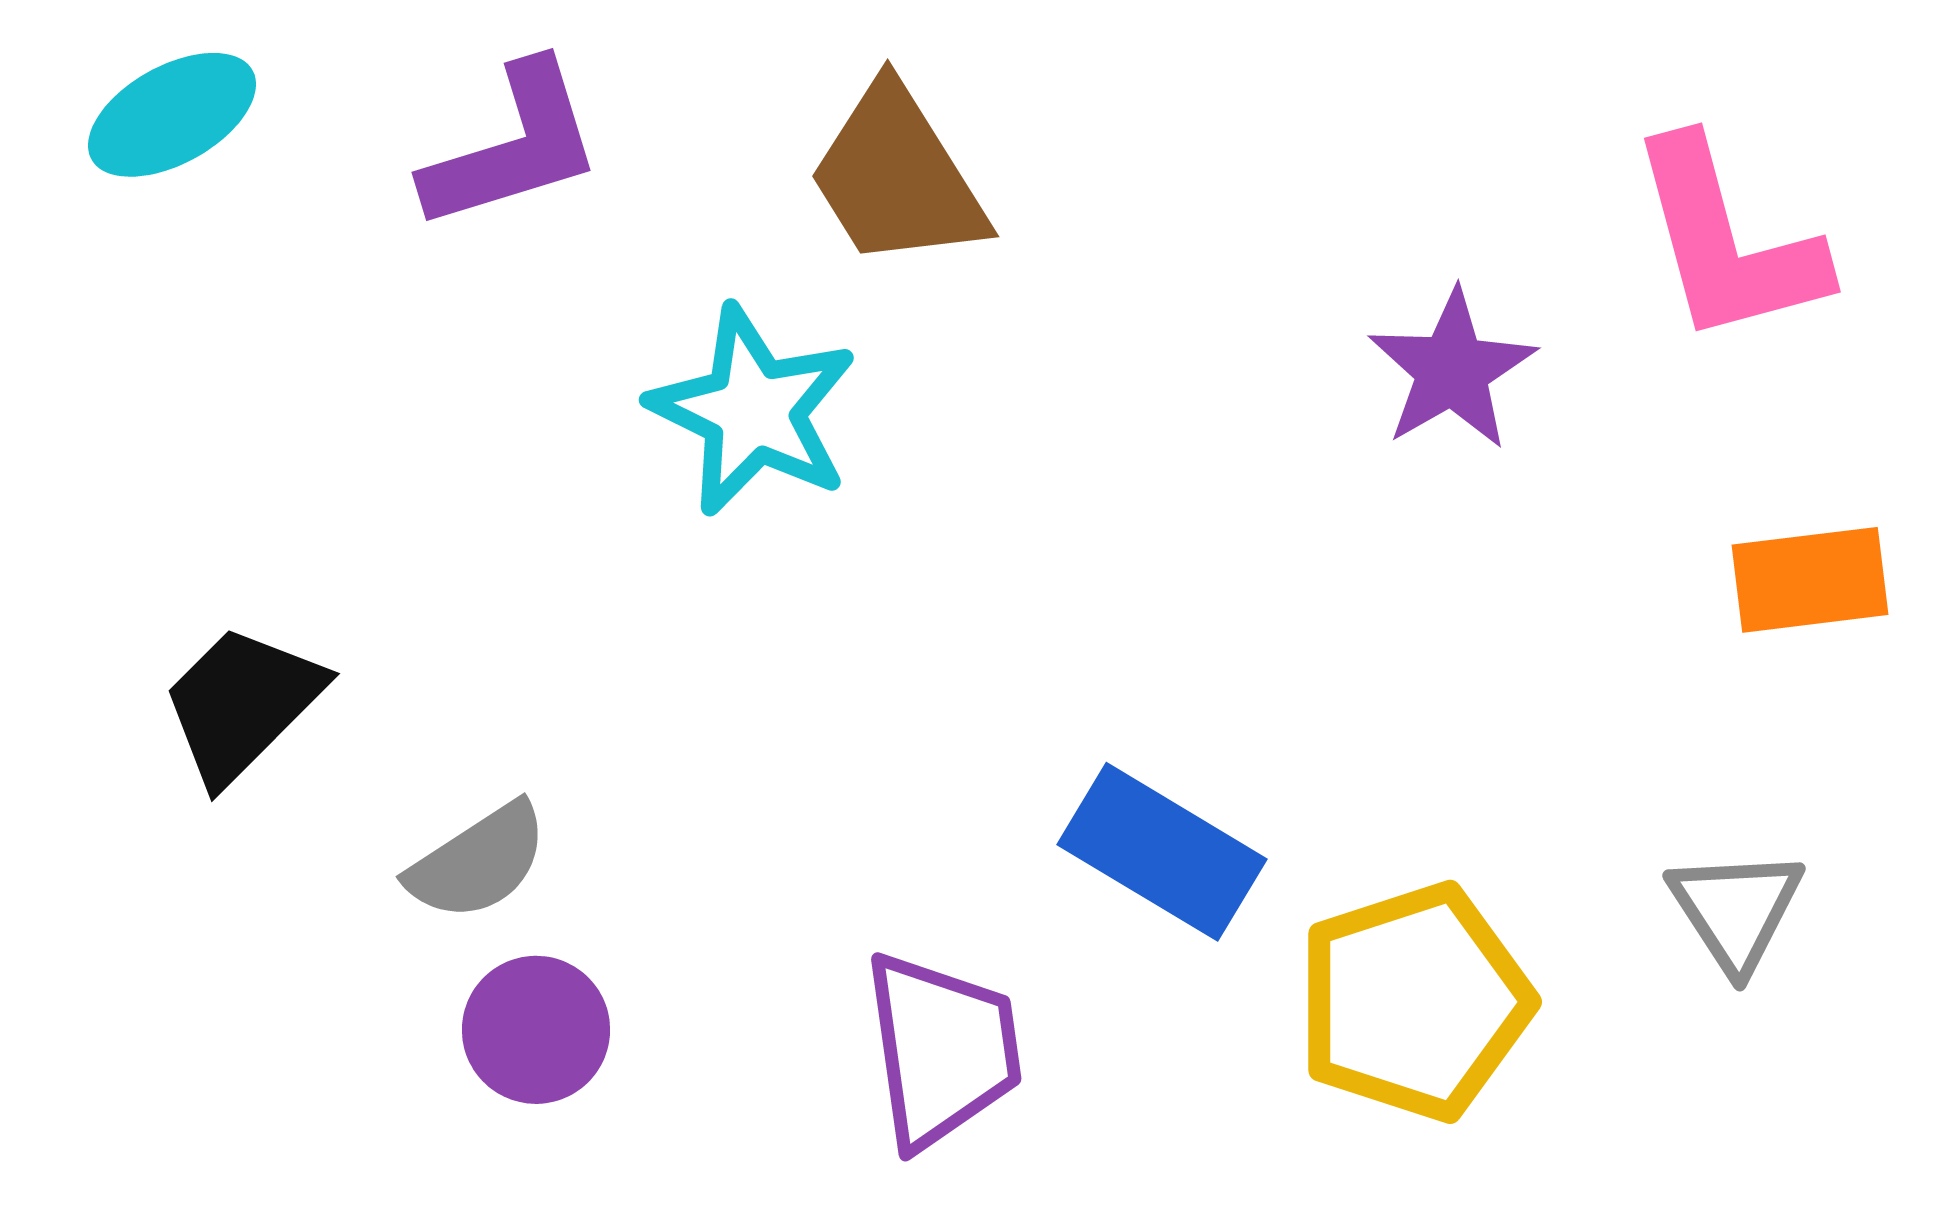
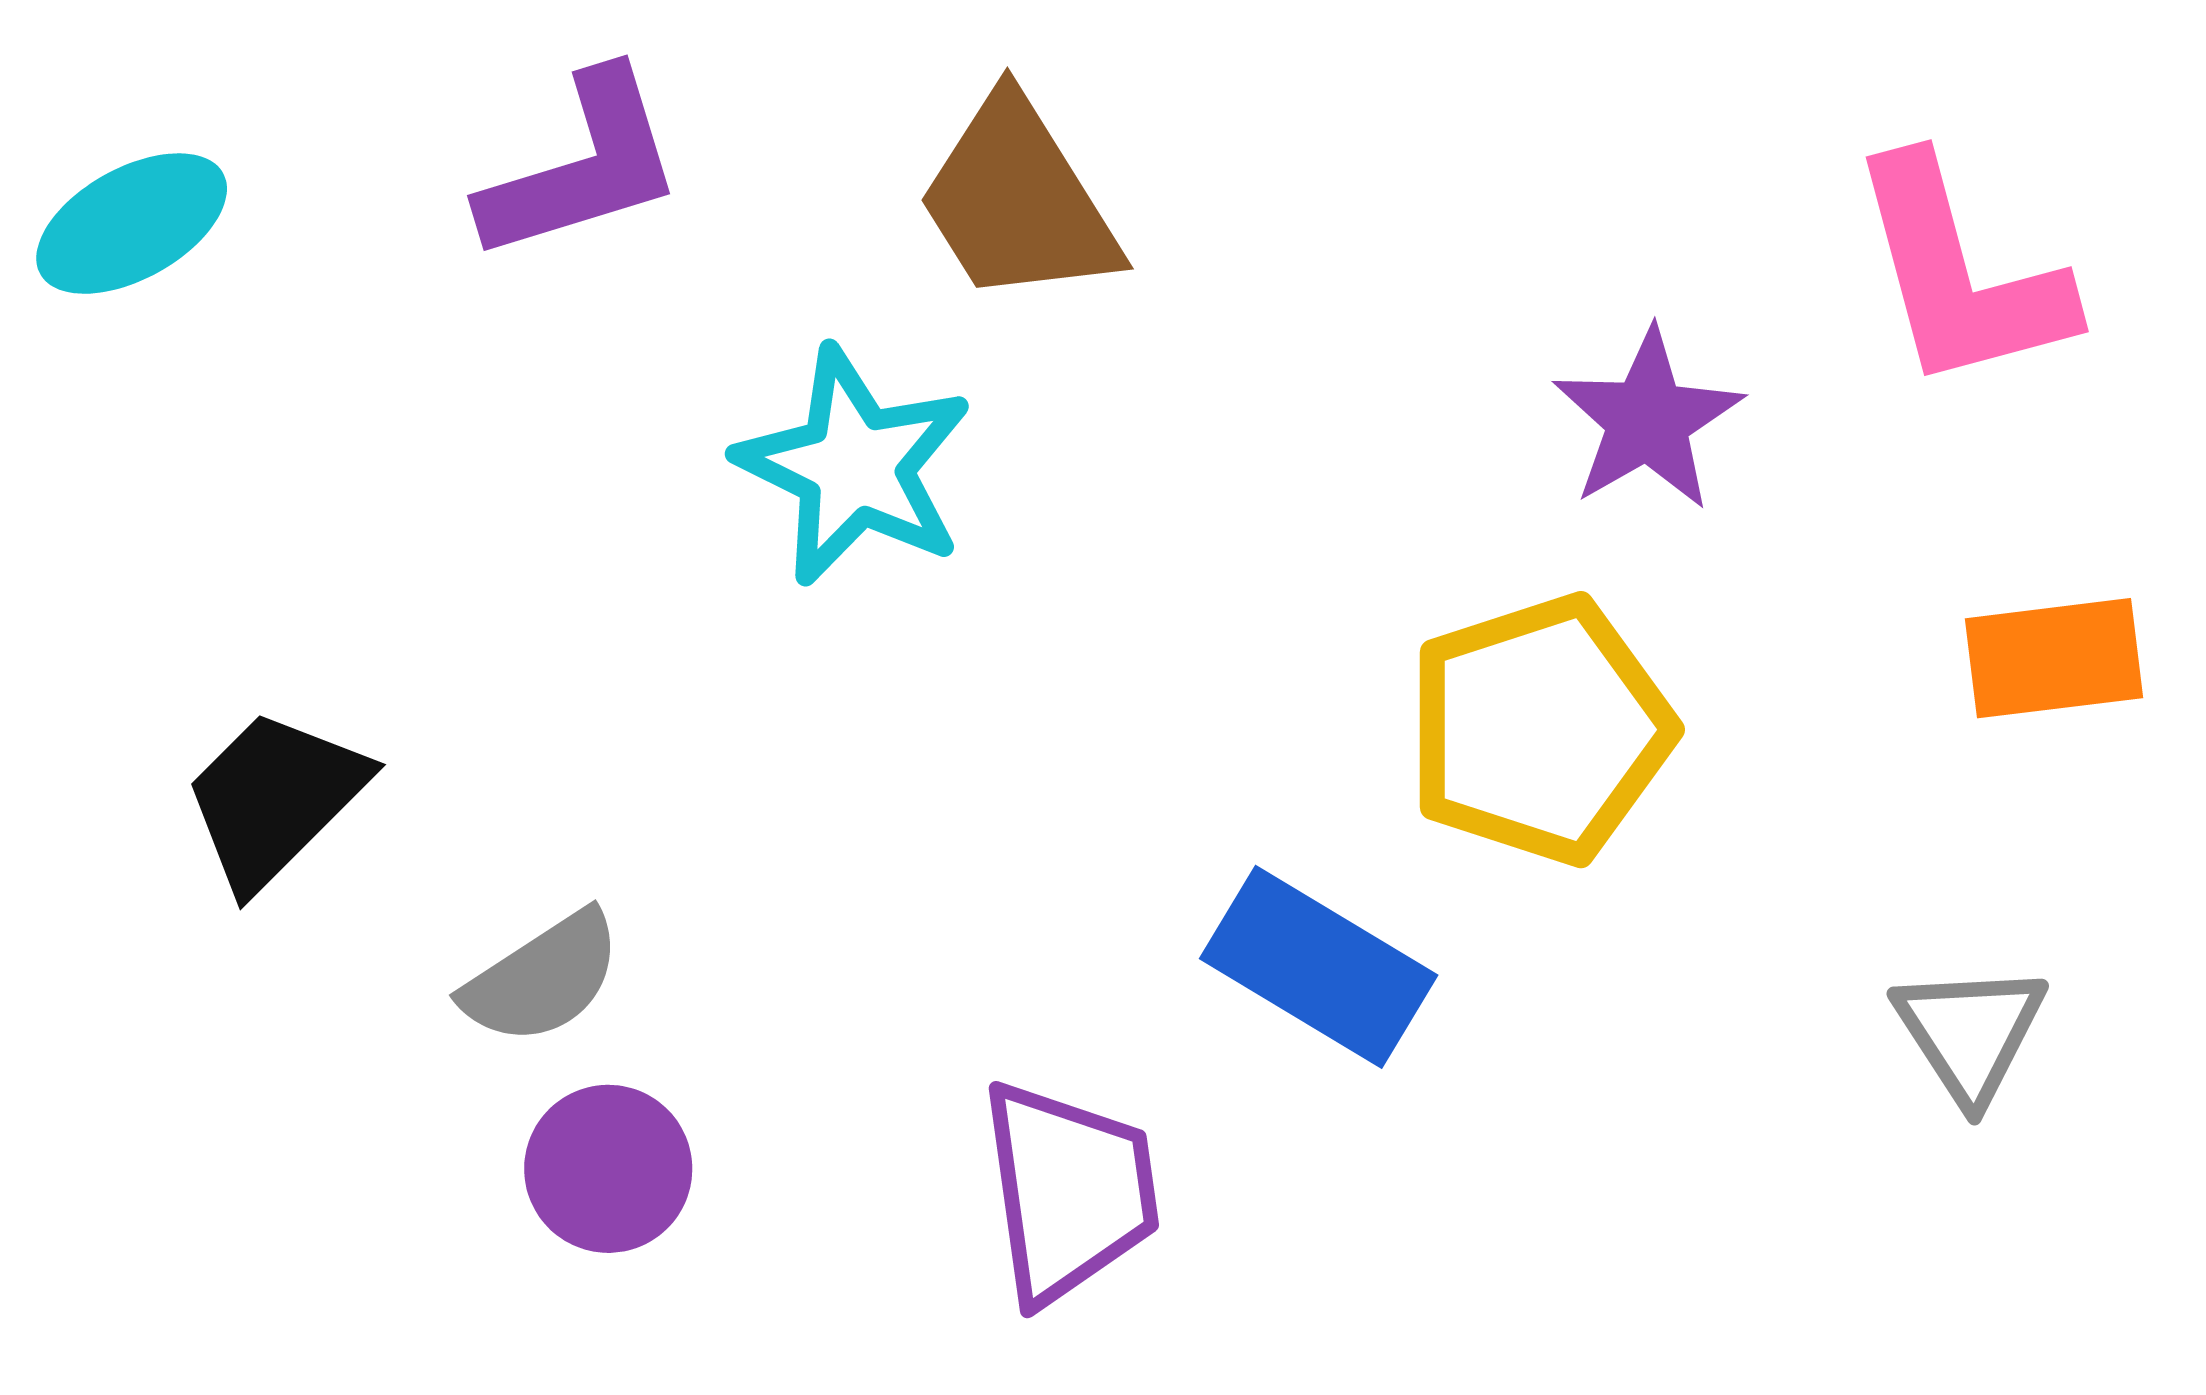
cyan ellipse: (172, 115) -> (132, 224), moved
yellow pentagon: (1414, 1002) -> (1540, 730), moved

